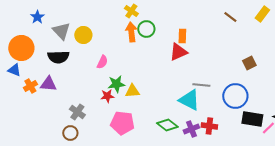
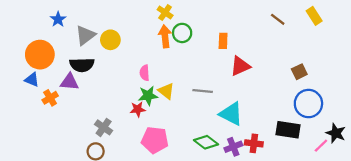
yellow rectangle: (262, 14) -> (314, 16), turned -70
gray triangle: (61, 31) -> (85, 35), turned 36
red triangle: (178, 52) -> (240, 66), moved
pink semicircle: (102, 62) -> (145, 73), moved, turned 152
purple triangle: (48, 84) -> (69, 82), moved
gray line: (201, 85) -> (203, 91), moved
yellow triangle: (132, 91) -> (166, 91), moved, turned 42
blue circle: (235, 96) -> (308, 104), moved
black rectangle: (252, 119) -> (288, 130), moved

